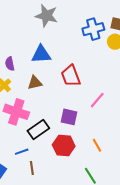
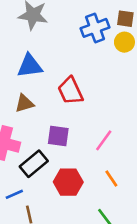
pink line: (97, 100) -> (104, 140), moved
purple square: (69, 117) -> (58, 136), moved

